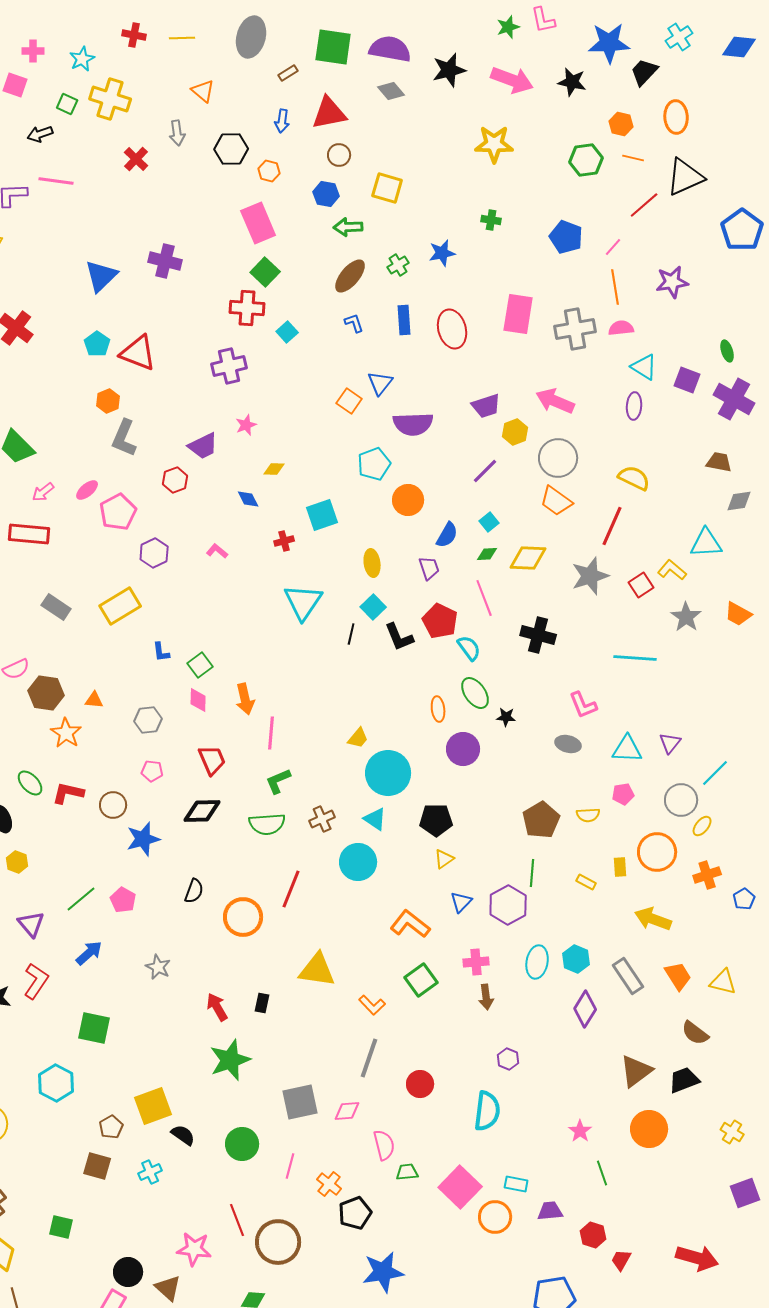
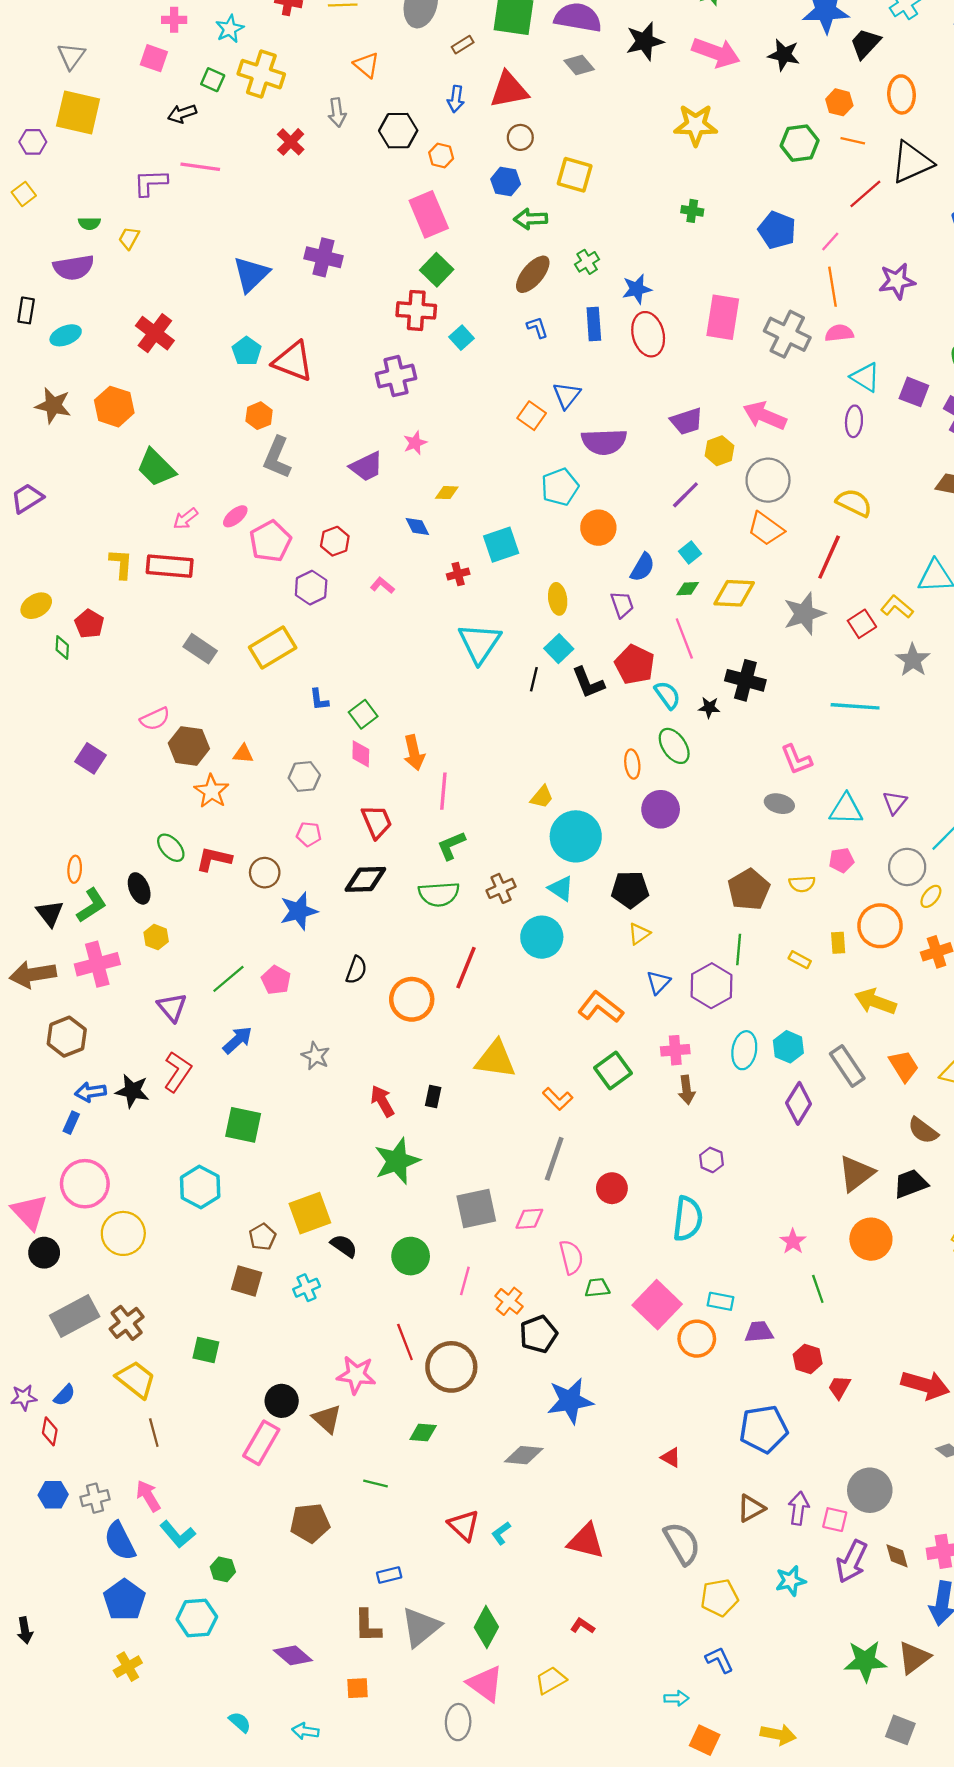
blue star: (442, 253) -> (637, 289), moved
gray cross: (575, 329) -> (787, 334), turned 36
red hexagon: (175, 480) -> (335, 541), moved
black star: (506, 717) -> (709, 707), moved

